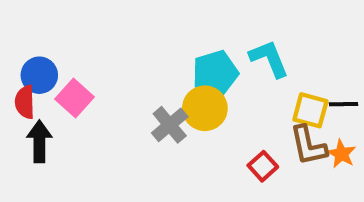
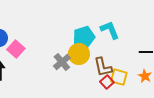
yellow square: (310, 110) -> (119, 77), moved
brown L-shape: (308, 146) -> (103, 67), moved

